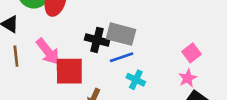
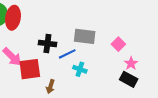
gray rectangle: (121, 34) -> (85, 36), moved
pink star: (188, 78) -> (131, 63), moved

